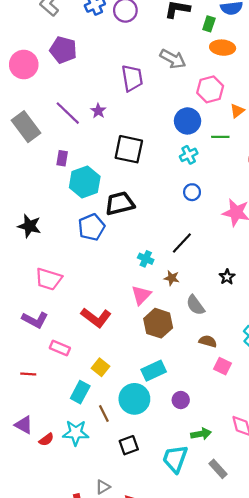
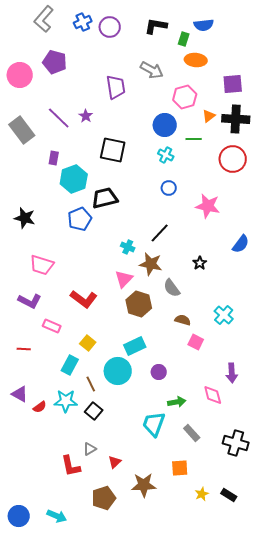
cyan cross: (189, 155) -> (166, 155), turned -35
brown star: (172, 278) -> (151, 264), size x1.6
black square: (129, 445) -> (94, 411), moved, turned -30

